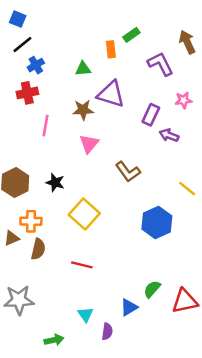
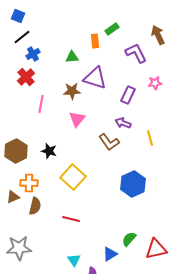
red cross: (27, 93) -> (26, 77), turned -30
purple arrow: (169, 135) -> (123, 123), moved
yellow line: (187, 189) -> (150, 138), moved, turned 35

